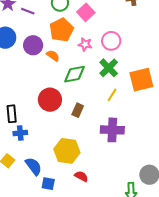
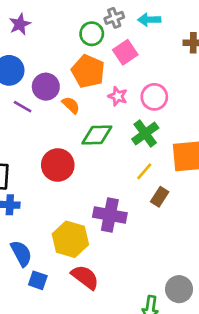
purple line: (28, 11) -> (23, 107), moved
orange pentagon: (61, 30) -> (88, 71), turned -30
brown rectangle: (78, 110) -> (160, 197), moved
purple cross: (112, 130) -> (110, 215), moved
red semicircle: (81, 176) -> (85, 277), size x1.5

